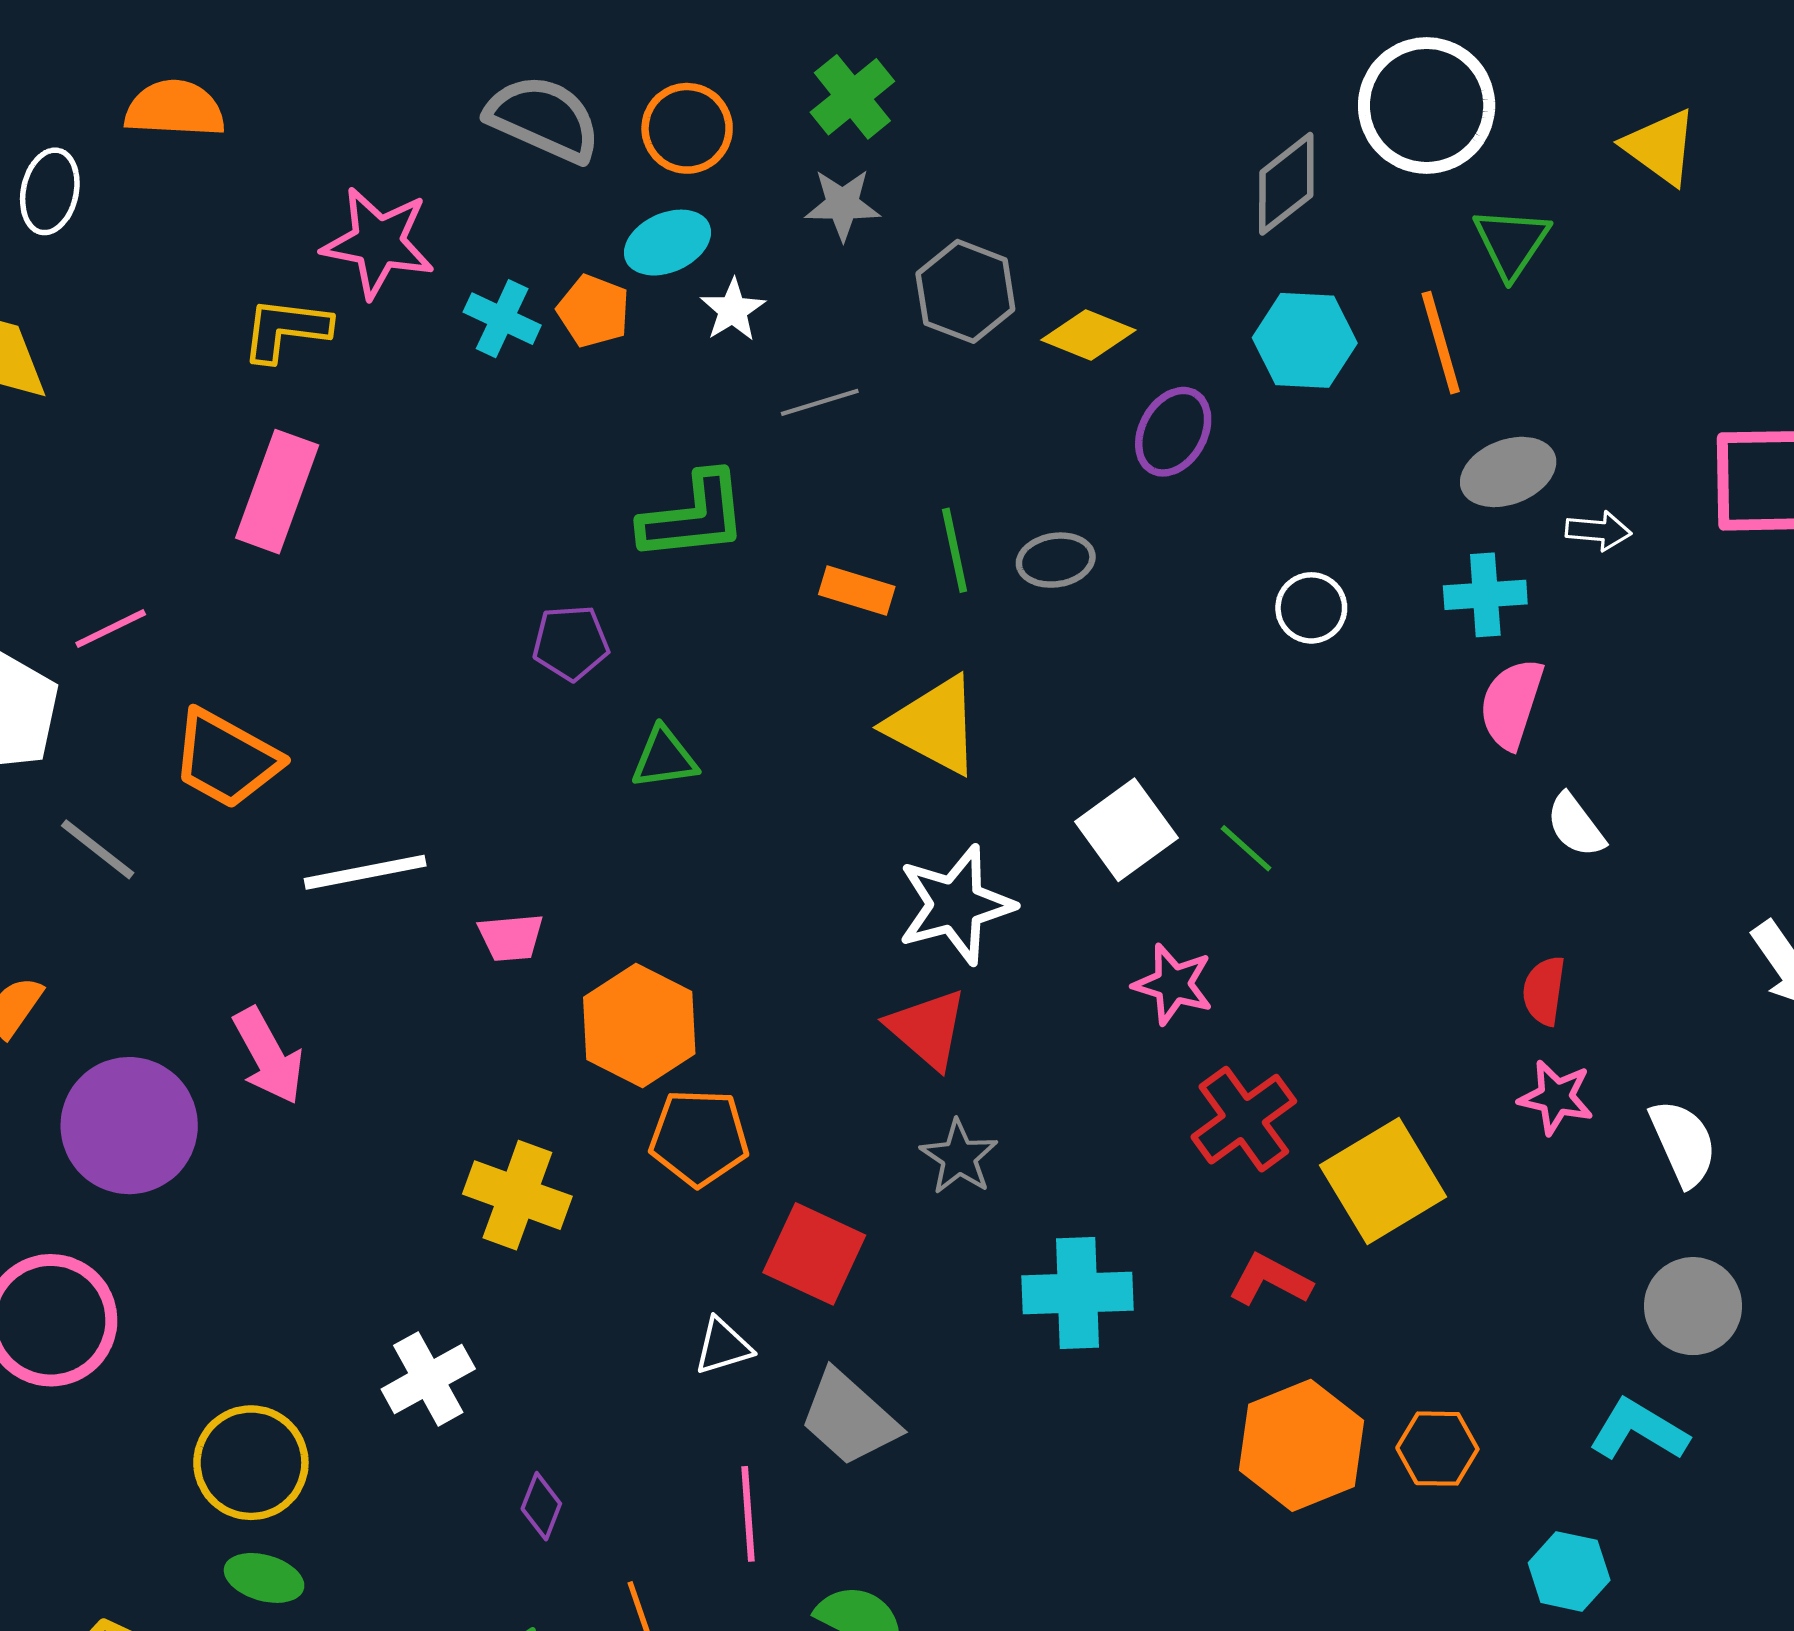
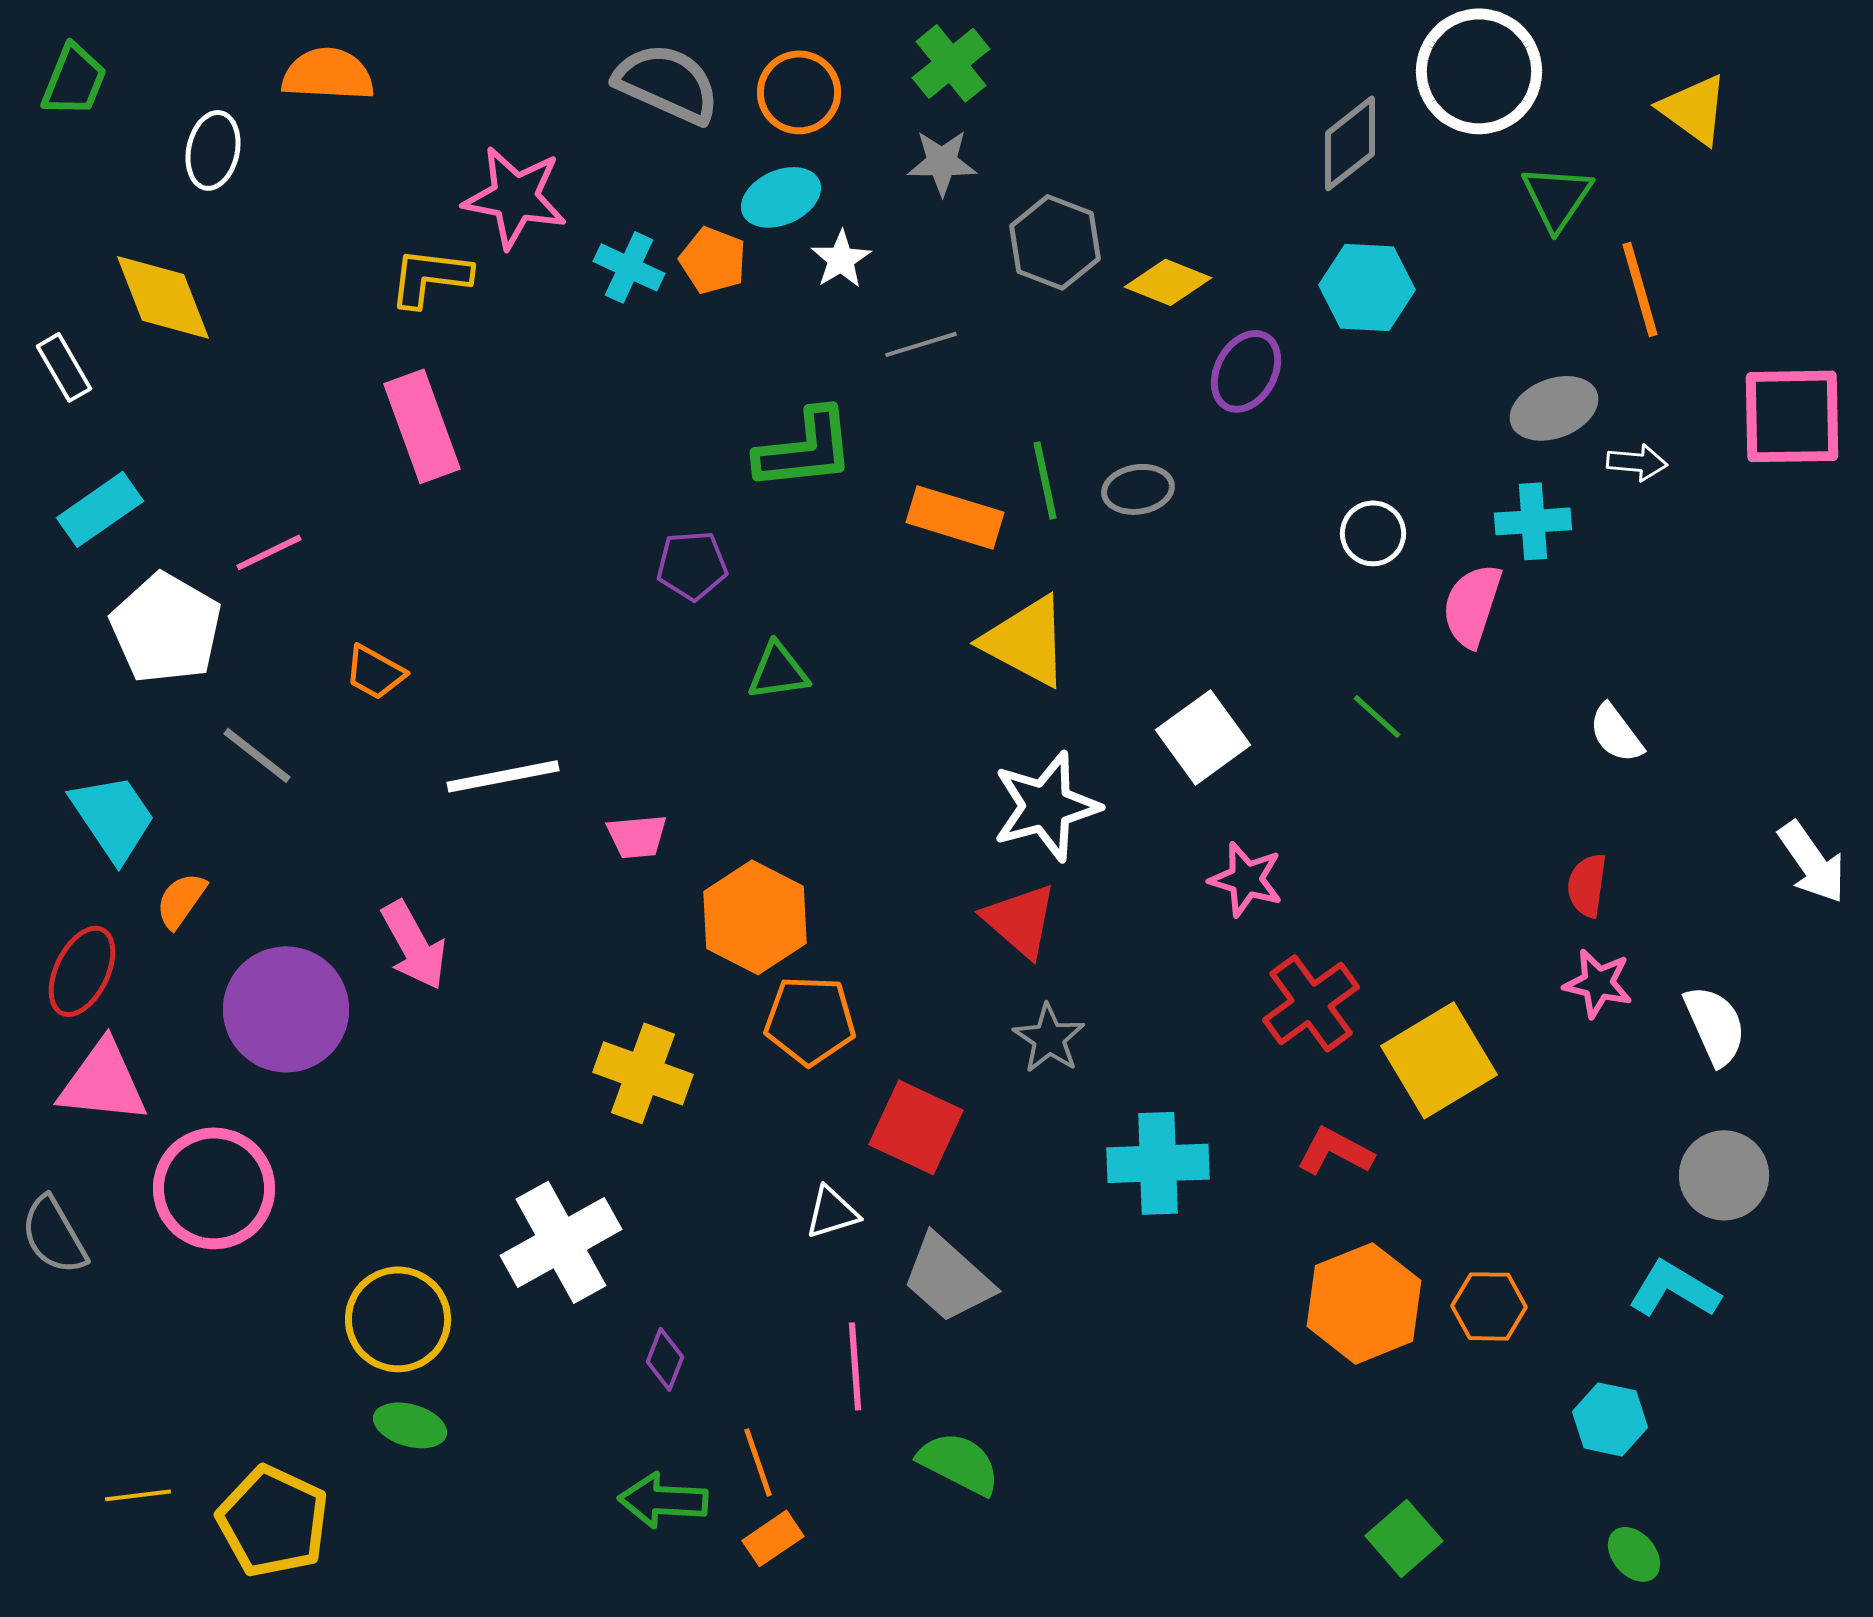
orange line: (1441, 343) -> (1640, 289), moved
pink rectangle: (277, 492) -> (422, 426), turned -40
orange rectangle: (857, 591) -> (955, 517), size x1.4
pink semicircle: (1511, 704) -> (1472, 605), moved
orange trapezoid: (226, 759) -> (375, 672), size x0.6
green line: (1246, 848) -> (1377, 716), moved
white cross: (428, 1379) -> (561, 1242), size x1.4

